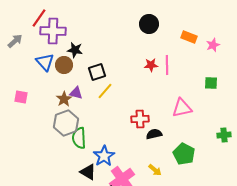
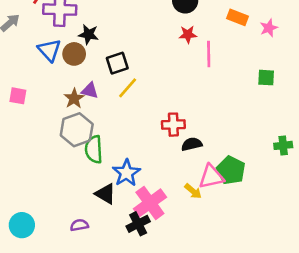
red star: (151, 65) -> (188, 34), moved
pink triangle: (182, 108) -> (211, 177), moved

